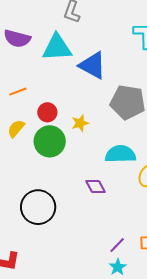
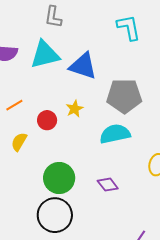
yellow star: (80, 123) -> (75, 109), moved
green circle: (50, 141) -> (59, 178), moved
cyan semicircle: (120, 154) -> (115, 134), moved

